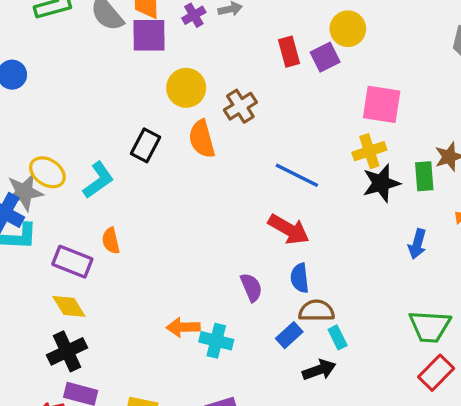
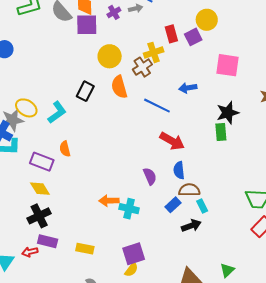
yellow cross: (369, 151) -> (154, 52), moved
blue line: (297, 175) -> (157, 106), moved
green rectangle: (424, 176) -> (221, 132), moved
blue arrow: (417, 244) -> (188, 88), moved, turned 66

